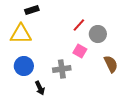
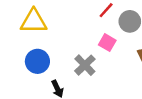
gray cross: (62, 69) -> (85, 65), turned -36

